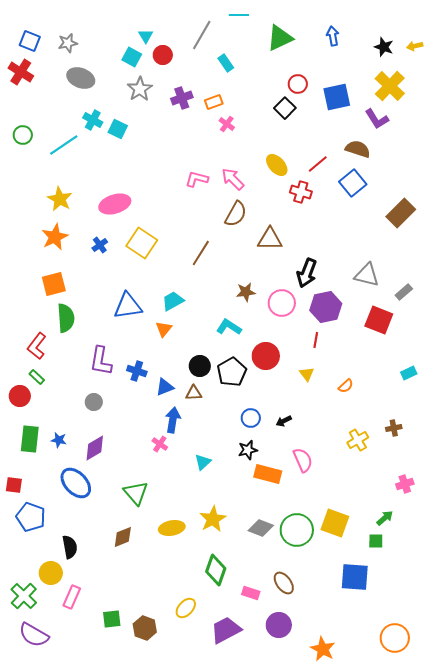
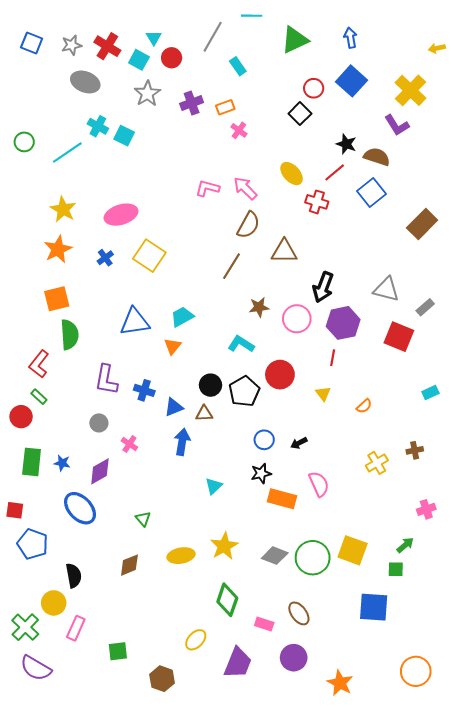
black star: (384, 47) -> (346, 144), moved
red cross: (21, 72) -> (107, 46), moved
blue square: (337, 97) -> (352, 81), moved, turned -36
brown line: (201, 253) -> (232, 266), moved
pink cross: (160, 444) -> (129, 444), moved
green triangle: (136, 493) -> (143, 519), size x0.6
brown hexagon: (145, 628) -> (162, 679), moved
purple trapezoid: (226, 630) -> (238, 663), turned 140

